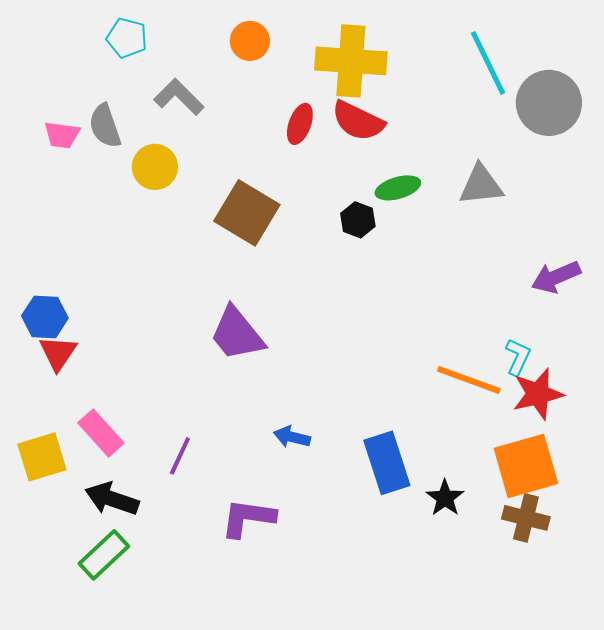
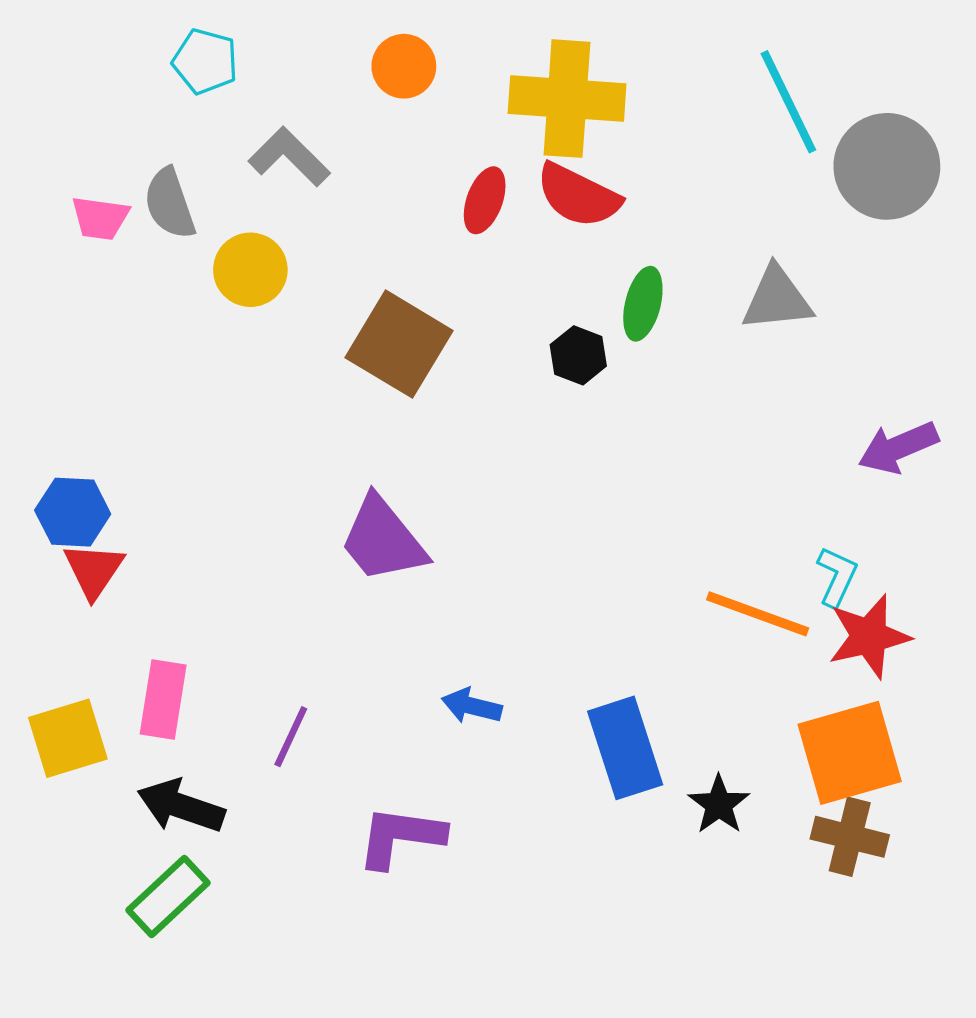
green ellipse: (398, 188) -> (643, 304), turned -60
pink rectangle: (101, 433) -> (163, 699), turned 51

